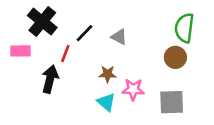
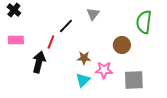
black cross: (42, 22) -> (14, 10), moved, size x0.6
gray triangle: (119, 37) -> (93, 14), moved, turned 40
brown circle: (175, 57) -> (122, 45), moved
cyan triangle: (106, 102) -> (83, 80), turned 35

